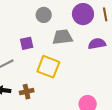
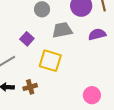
purple square: (27, 43) -> (27, 39), turned -32

